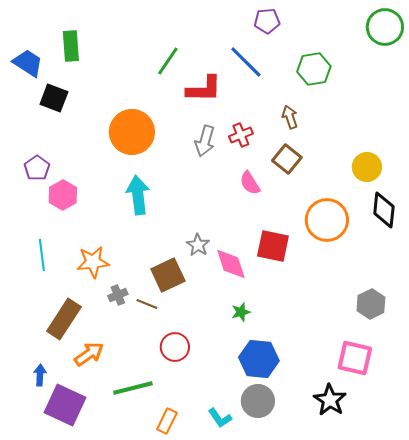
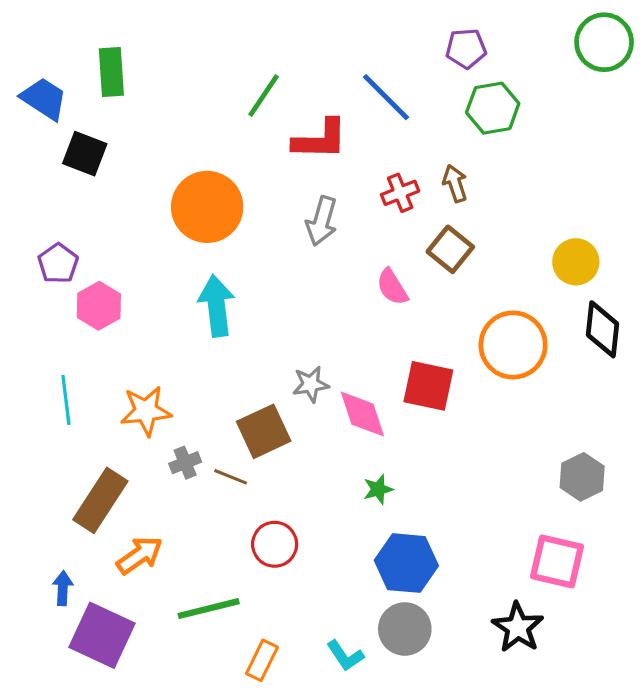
purple pentagon: (267, 21) -> (466, 48), moved
red cross: (241, 135) -> (400, 193), moved
gray star: (198, 245) -> (311, 384), turned 30

